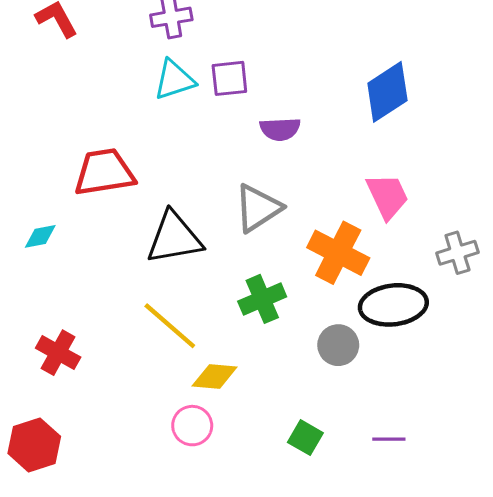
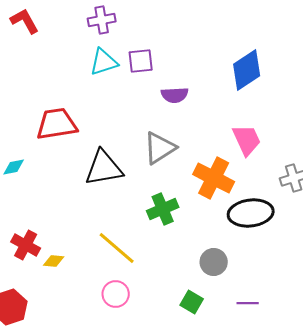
yellow line: (170, 326) -> (117, 248), moved
gray circle: (338, 345) -> (214, 262), moved
yellow diamond: (215, 376) -> (54, 261), moved, size x0.7

